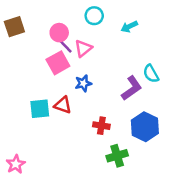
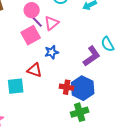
cyan square: (40, 109) -> (16, 86), moved
blue hexagon: (145, 127) -> (83, 88), moved

